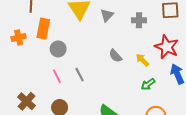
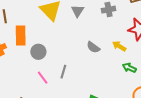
gray line: (80, 75) -> (63, 72), turned 56
green arrow: (148, 84) -> (129, 68), turned 72

